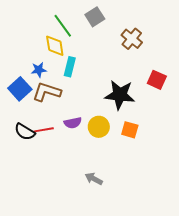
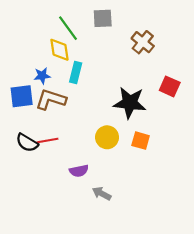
gray square: (95, 17) -> (103, 18), turned 30
blue square: (20, 89) -> (22, 96), turned 35
purple semicircle: (73, 123) -> (79, 171), moved

